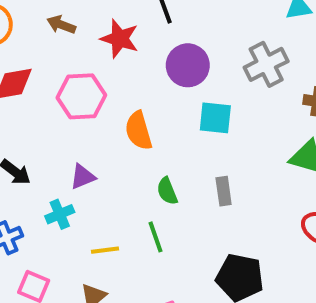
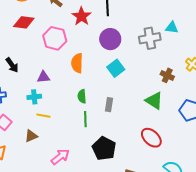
gray cross: (266, 64) -> (150, 38), moved
cyan square: (215, 118) -> (116, 68), turned 30
cyan cross: (60, 214) -> (34, 97), moved
green line: (156, 237) -> (85, 119), moved

